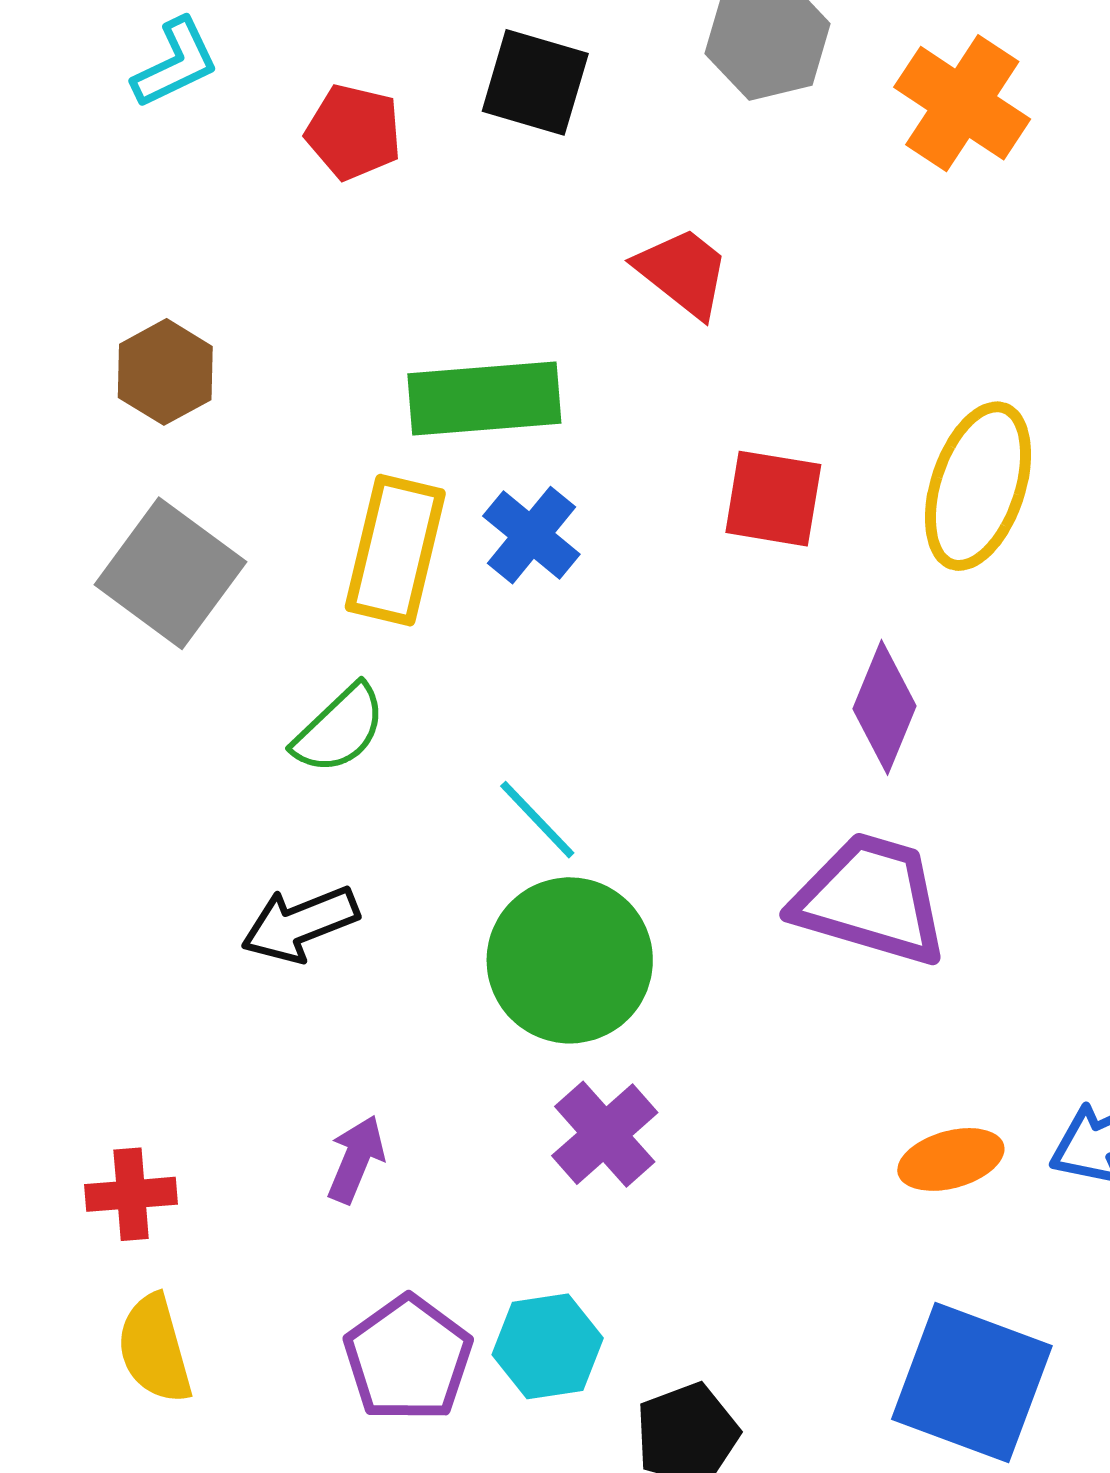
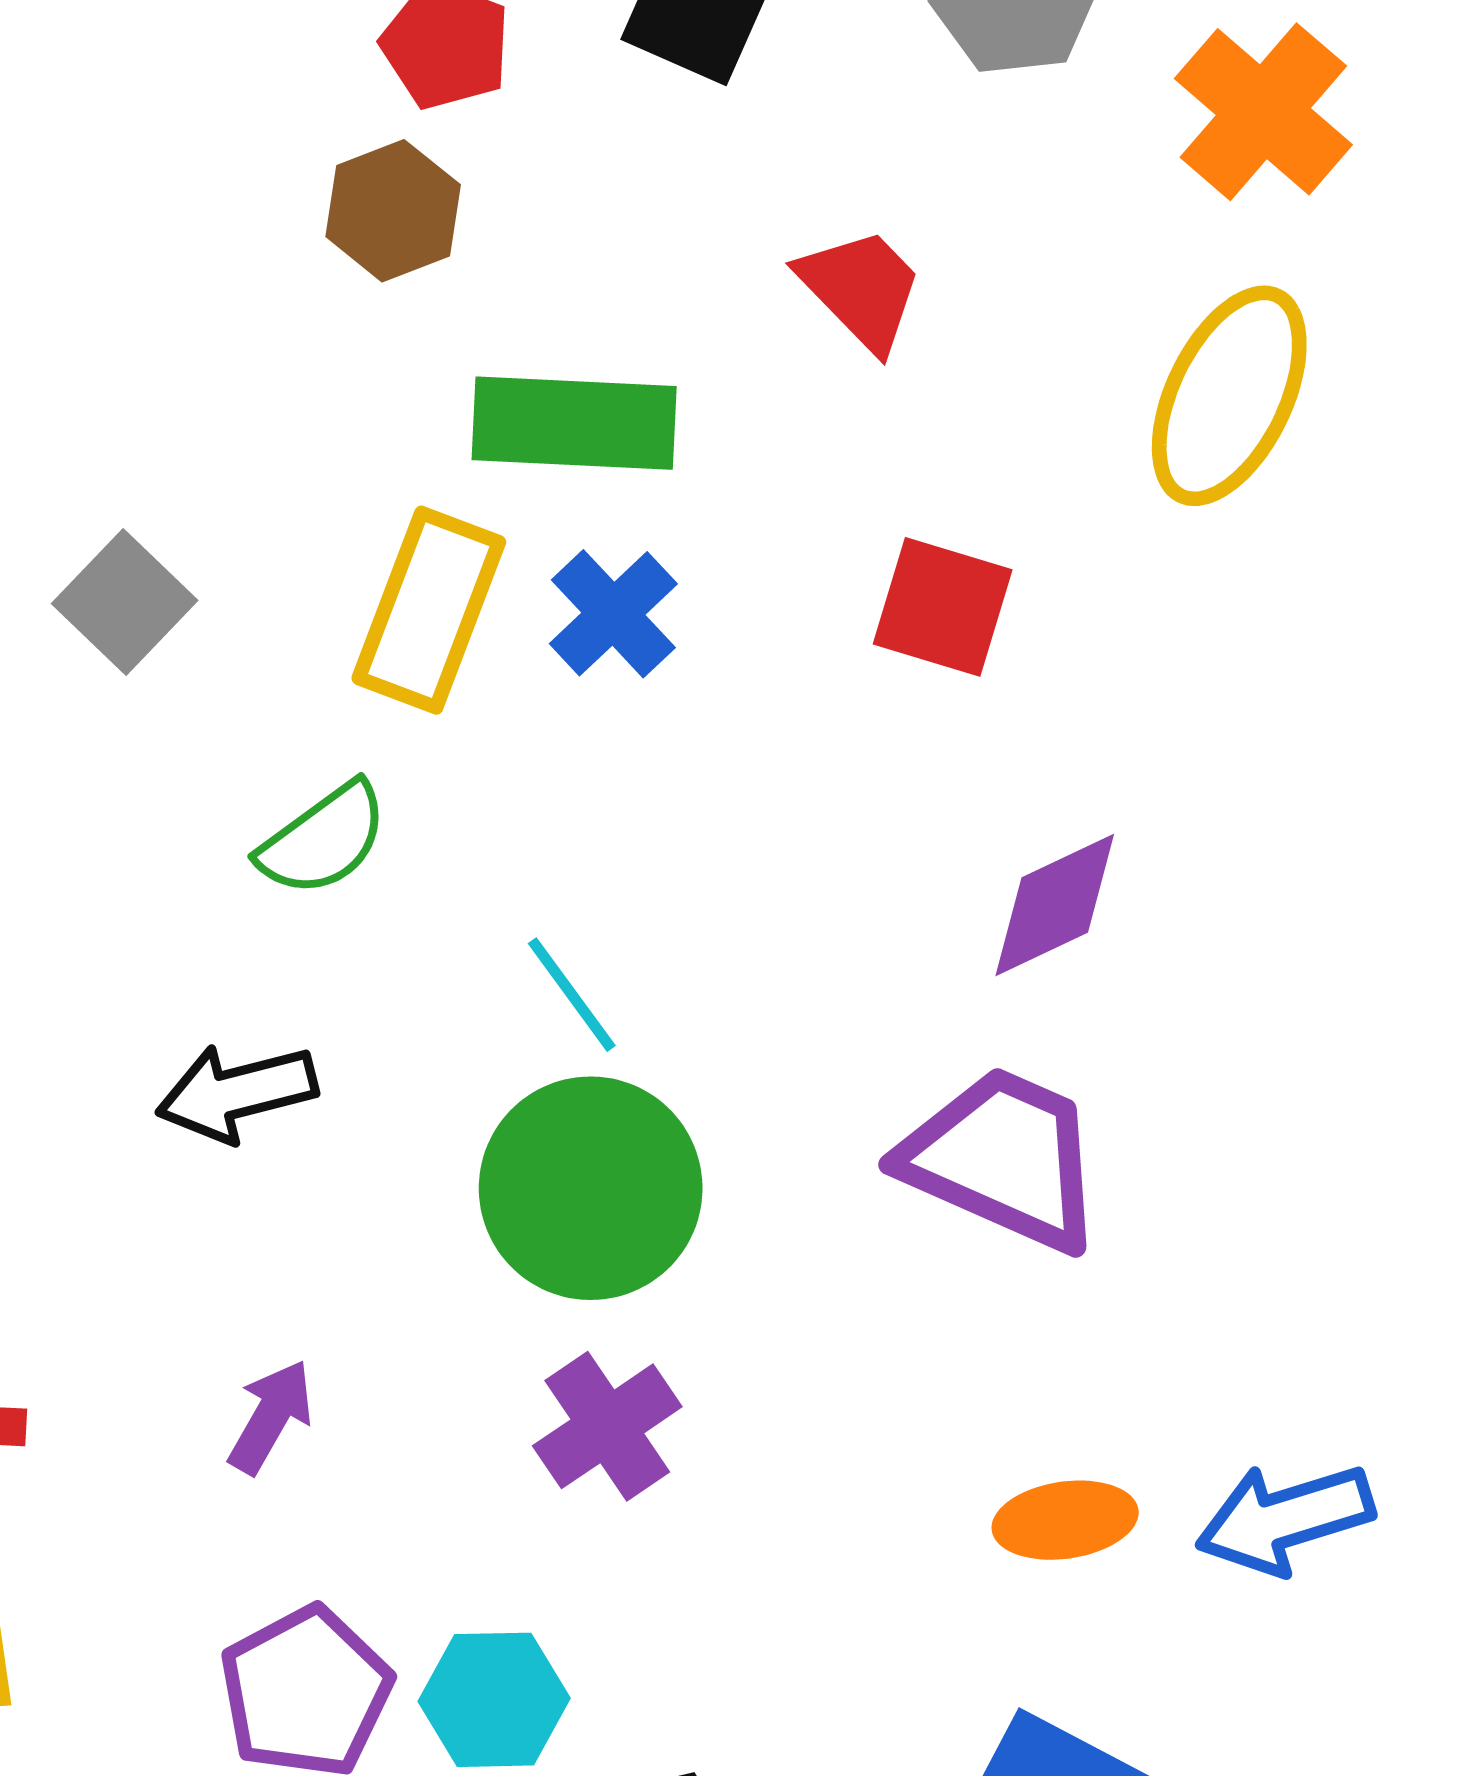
brown hexagon: (165, 372) -> (393, 211), moved
yellow ellipse: (978, 486) -> (1229, 396), moved
gray square: (170, 573) -> (125, 602), size x0.7
purple diamond: (884, 707) -> (1055, 905), turned 35

